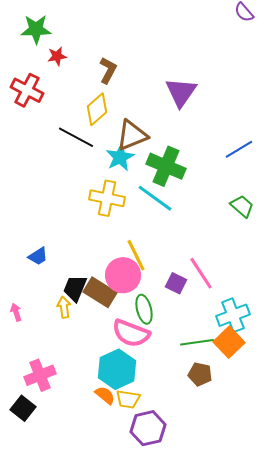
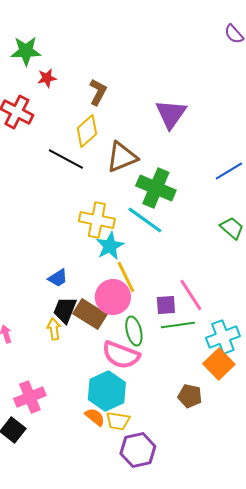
cyan star: (120, 157) -> (110, 246), moved
blue trapezoid: (38, 256) -> (58, 278), moved
purple square: (176, 283) -> (166, 305), turned -30
green line: (197, 342) -> (178, 325), moved

